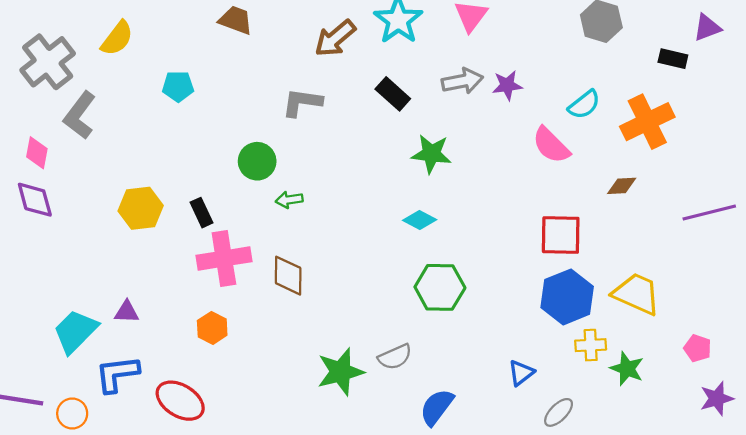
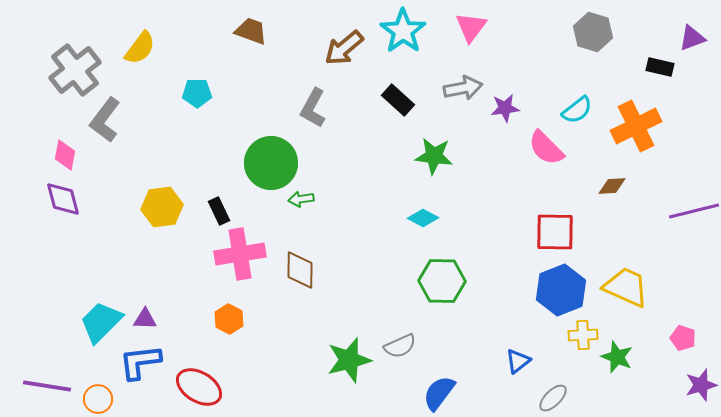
purple star: (507, 85) -> (505, 108), moved
gray L-shape: (302, 102) -> (313, 108), turned -69
green circle: (257, 161) -> (271, 163), size x1.5
purple triangle: (127, 312) -> (145, 319), moved

